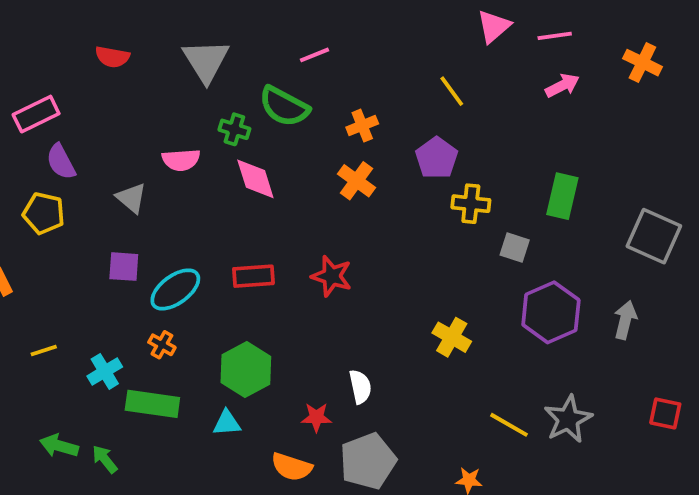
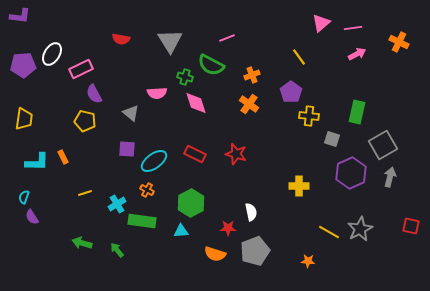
gray square: (654, 236) -> (383, 145), moved, turned 36
red rectangle: (253, 276) -> (195, 154), turned 30
yellow cross: (452, 337) -> (299, 186), turned -30
green arrow: (59, 446) -> (82, 243), moved

